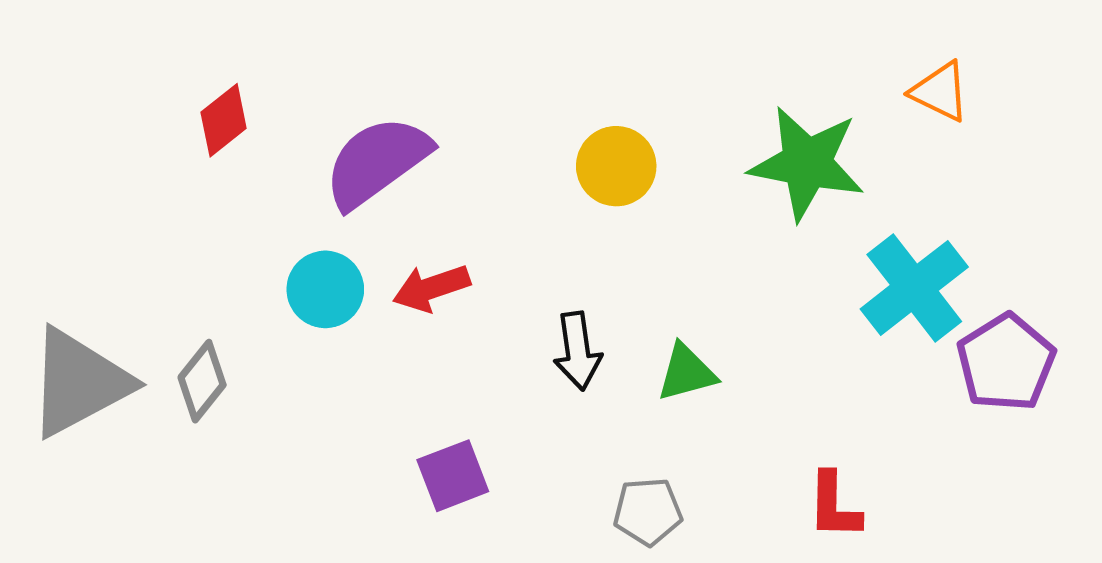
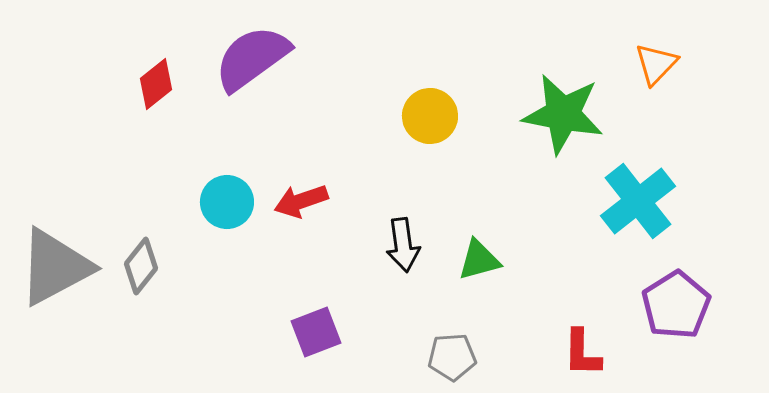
orange triangle: (940, 92) -> (656, 64), turned 48
purple semicircle: (377, 162) -> (252, 58), moved
purple pentagon: (1006, 362) -> (676, 305), moved

